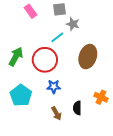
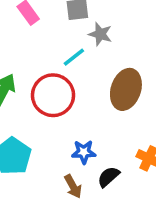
blue star: (54, 87) -> (84, 152), moved
black semicircle: (77, 108) -> (108, 177), turned 48

